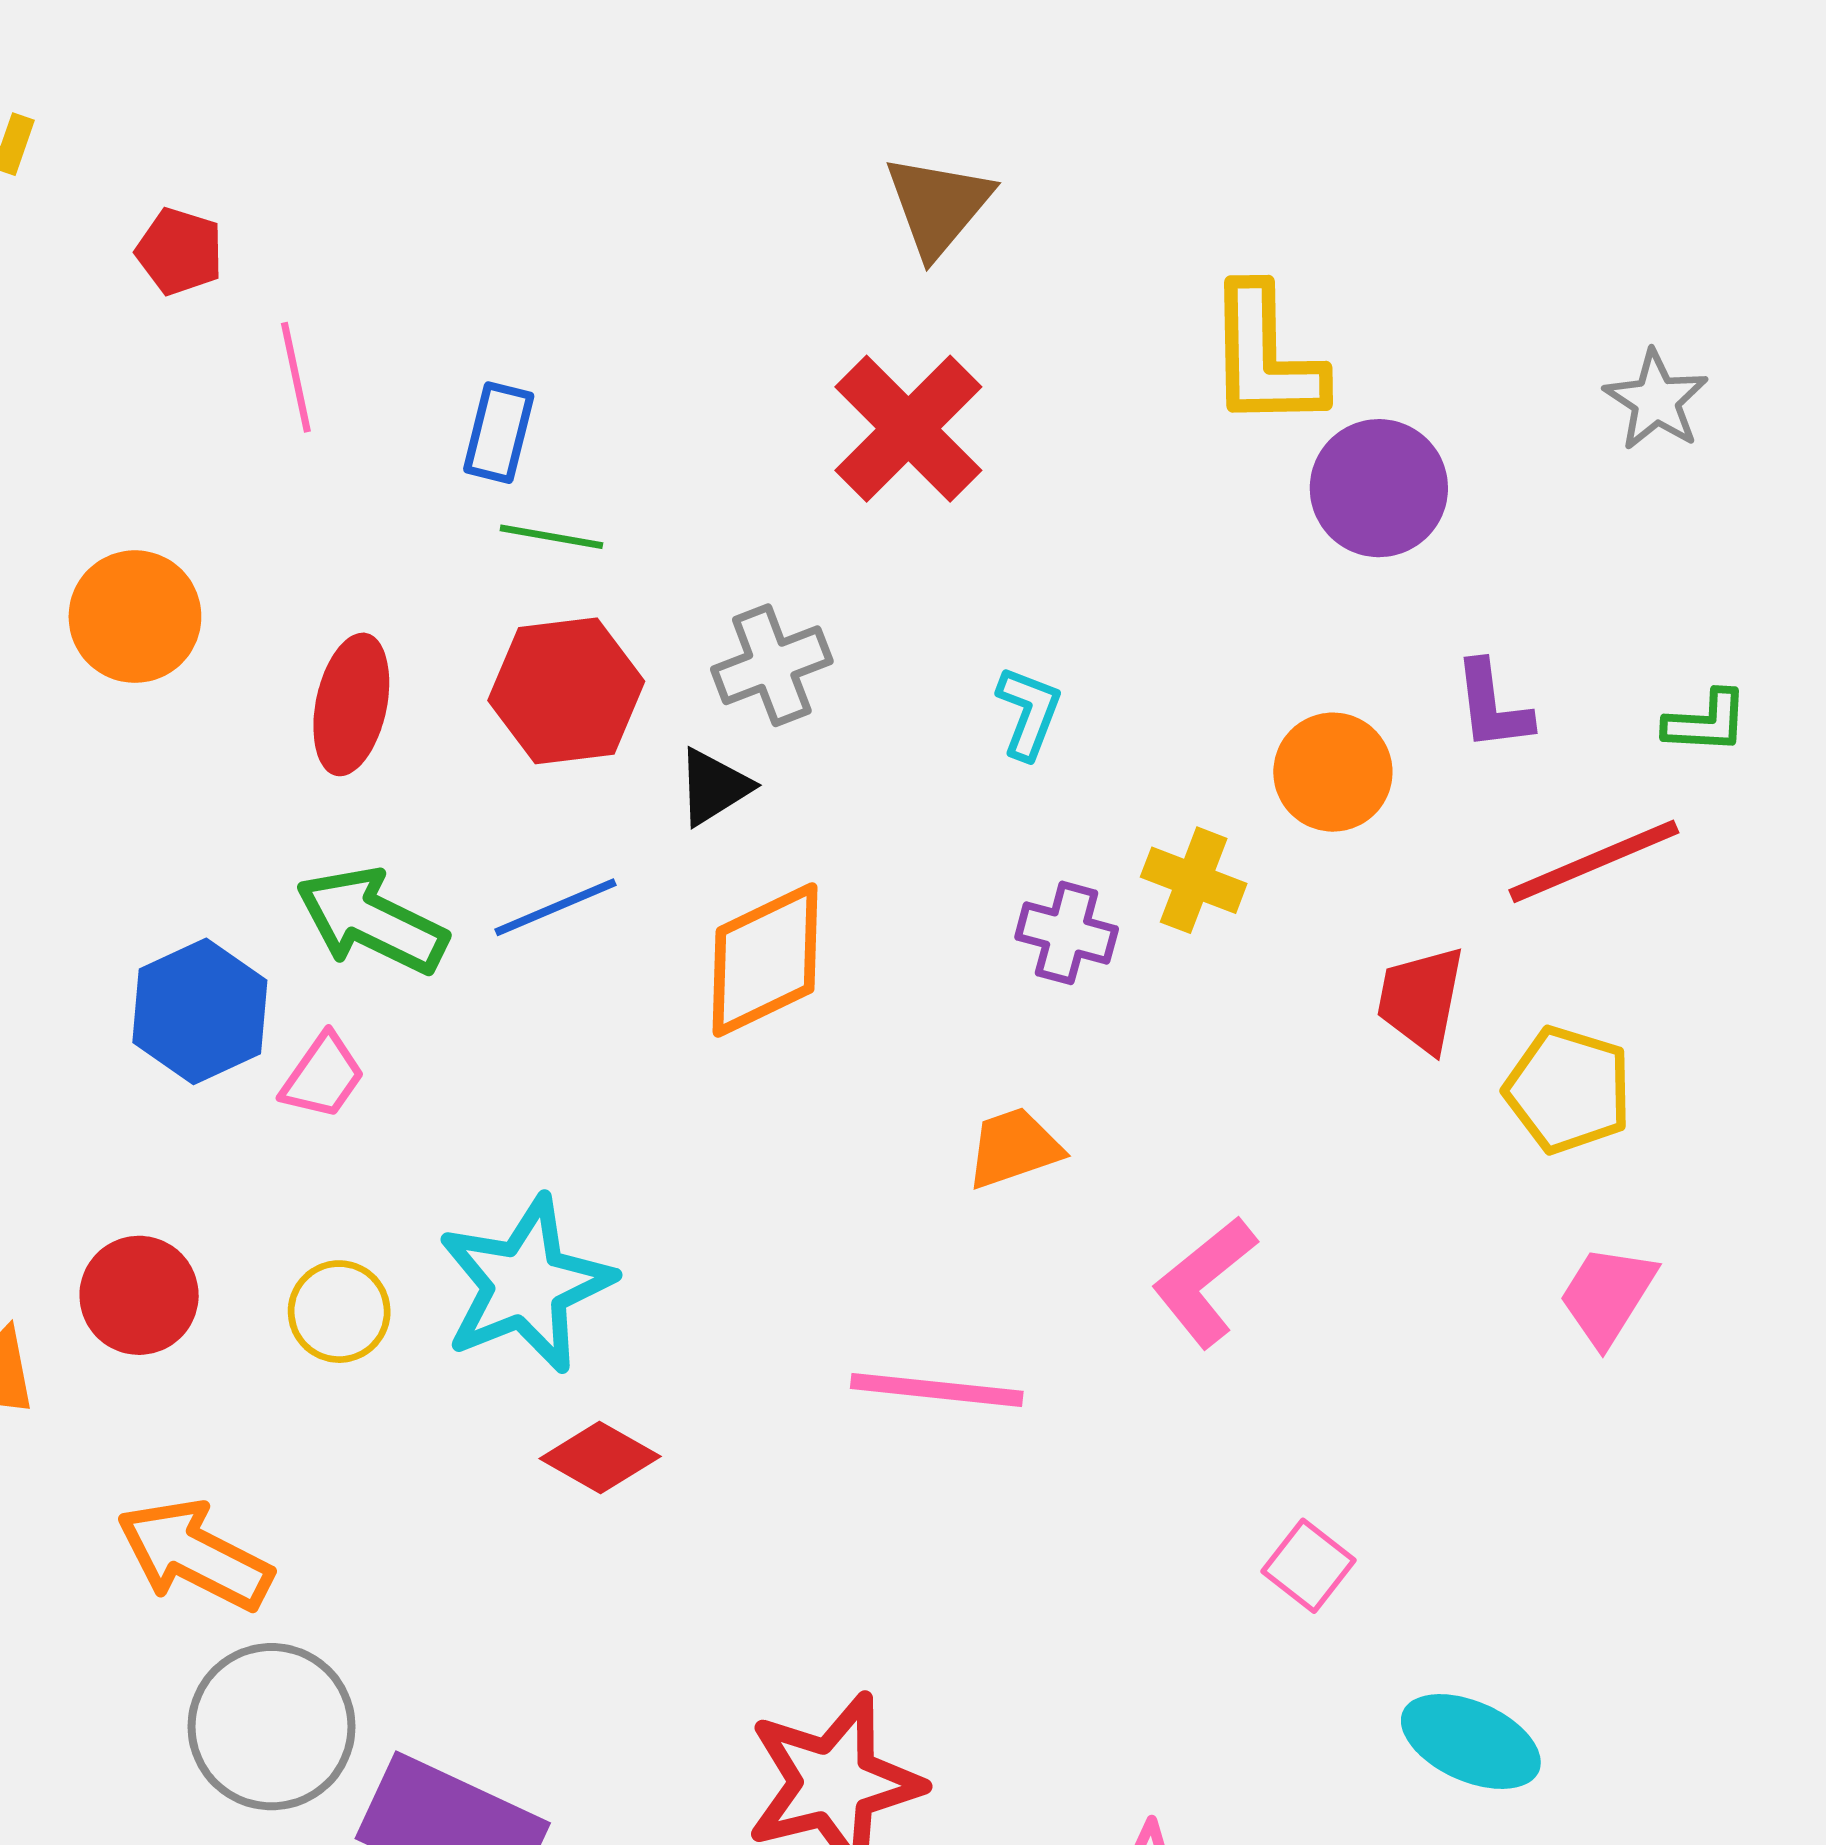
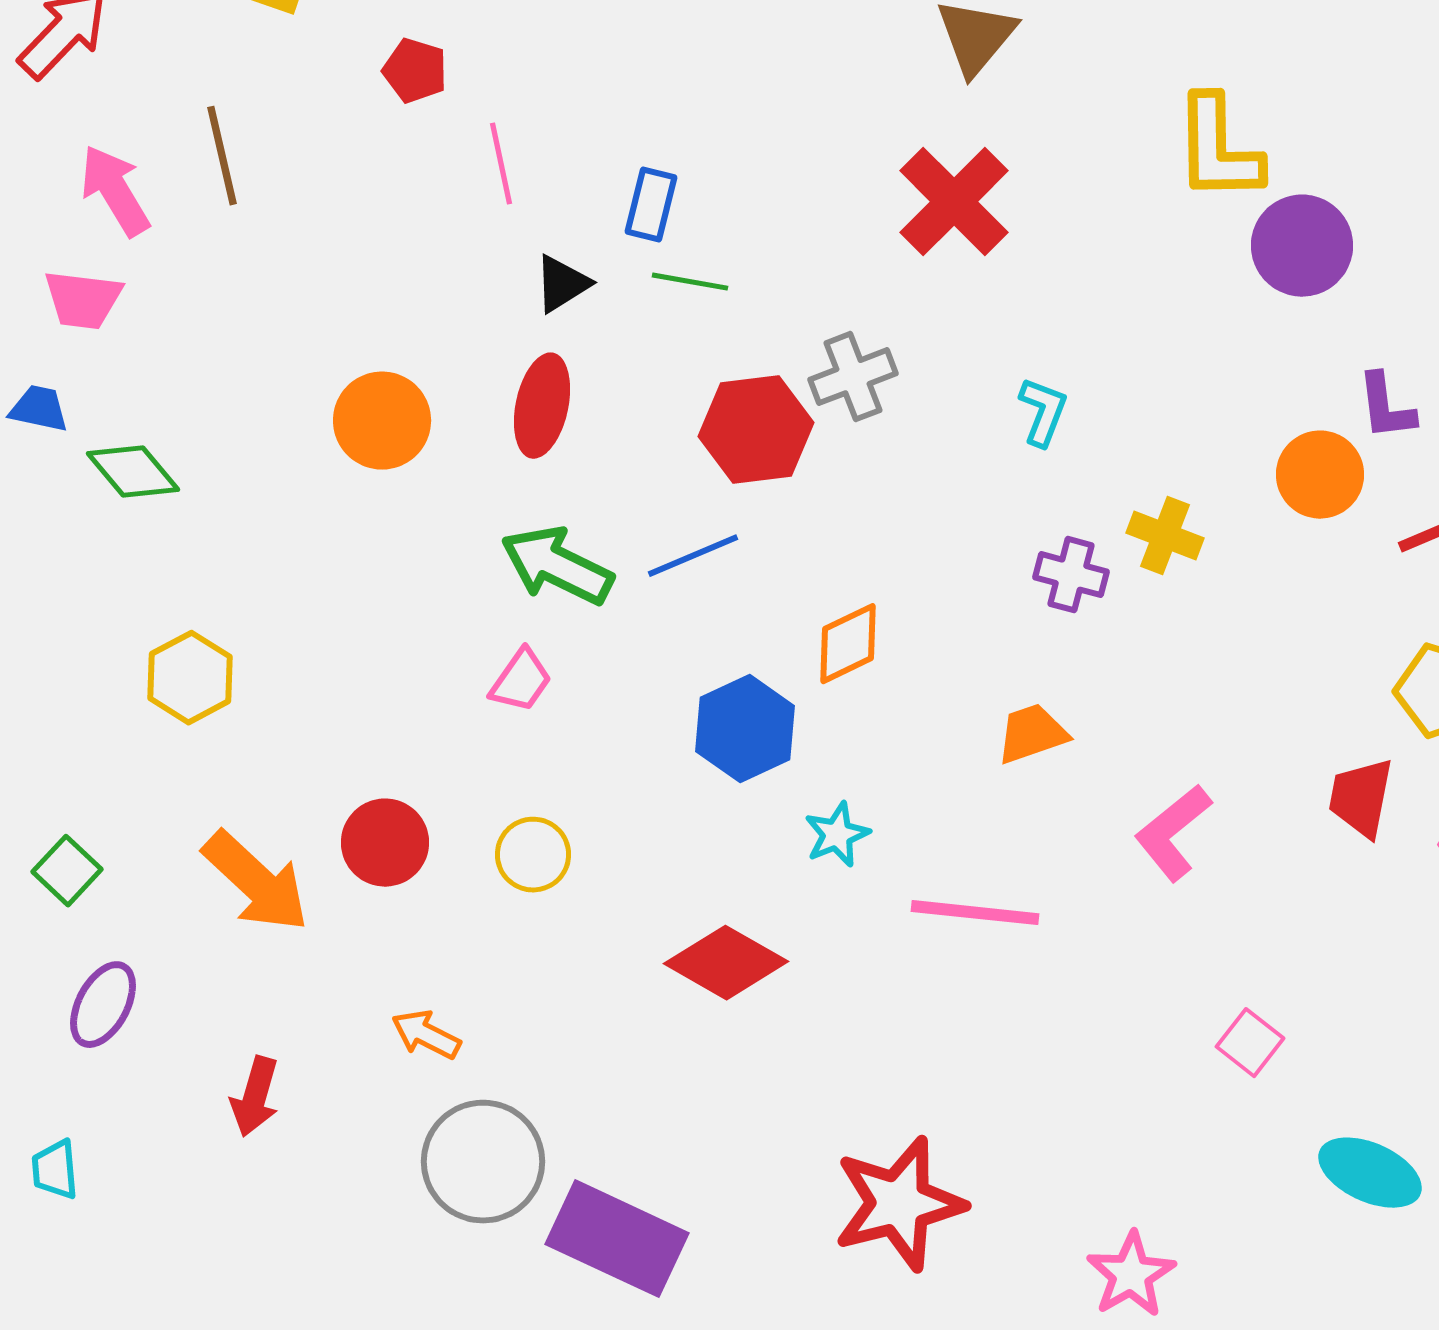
orange circle: (135, 617) -> (382, 421), moved
red hexagon: (566, 691) -> (756, 430), moved
orange circle: (1333, 772) -> (1320, 475), moved
black triangle: (714, 787) -> (562, 284), moved
orange diamond: (765, 960) -> (848, 644), moved, size x0.7
red trapezoid: (1421, 999) -> (1361, 798), moved
blue hexagon: (200, 1011) -> (745, 729), moved
cyan star: (526, 1284) -> (837, 835), moved, size x0.5
red diamond: (600, 1458) -> (726, 963), size x1.4
orange arrow: (194, 1555) -> (426, 1035), size x0.6

